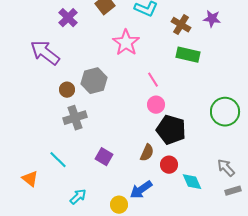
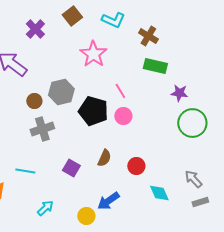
purple star: (212, 19) -> (179, 93), moved
black pentagon: (171, 130) -> (93, 111), moved
brown semicircle: (147, 153) -> (104, 158), moved
cyan line: (58, 160) -> (25, 171), turned -36
red circle: (169, 165) -> (136, 166), moved

